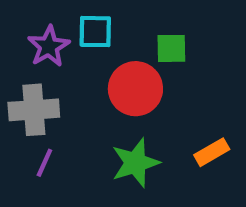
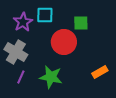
gray cross: (34, 110) -> (16, 52), turned 35
green star: (135, 163) -> (51, 77), moved, turned 30

